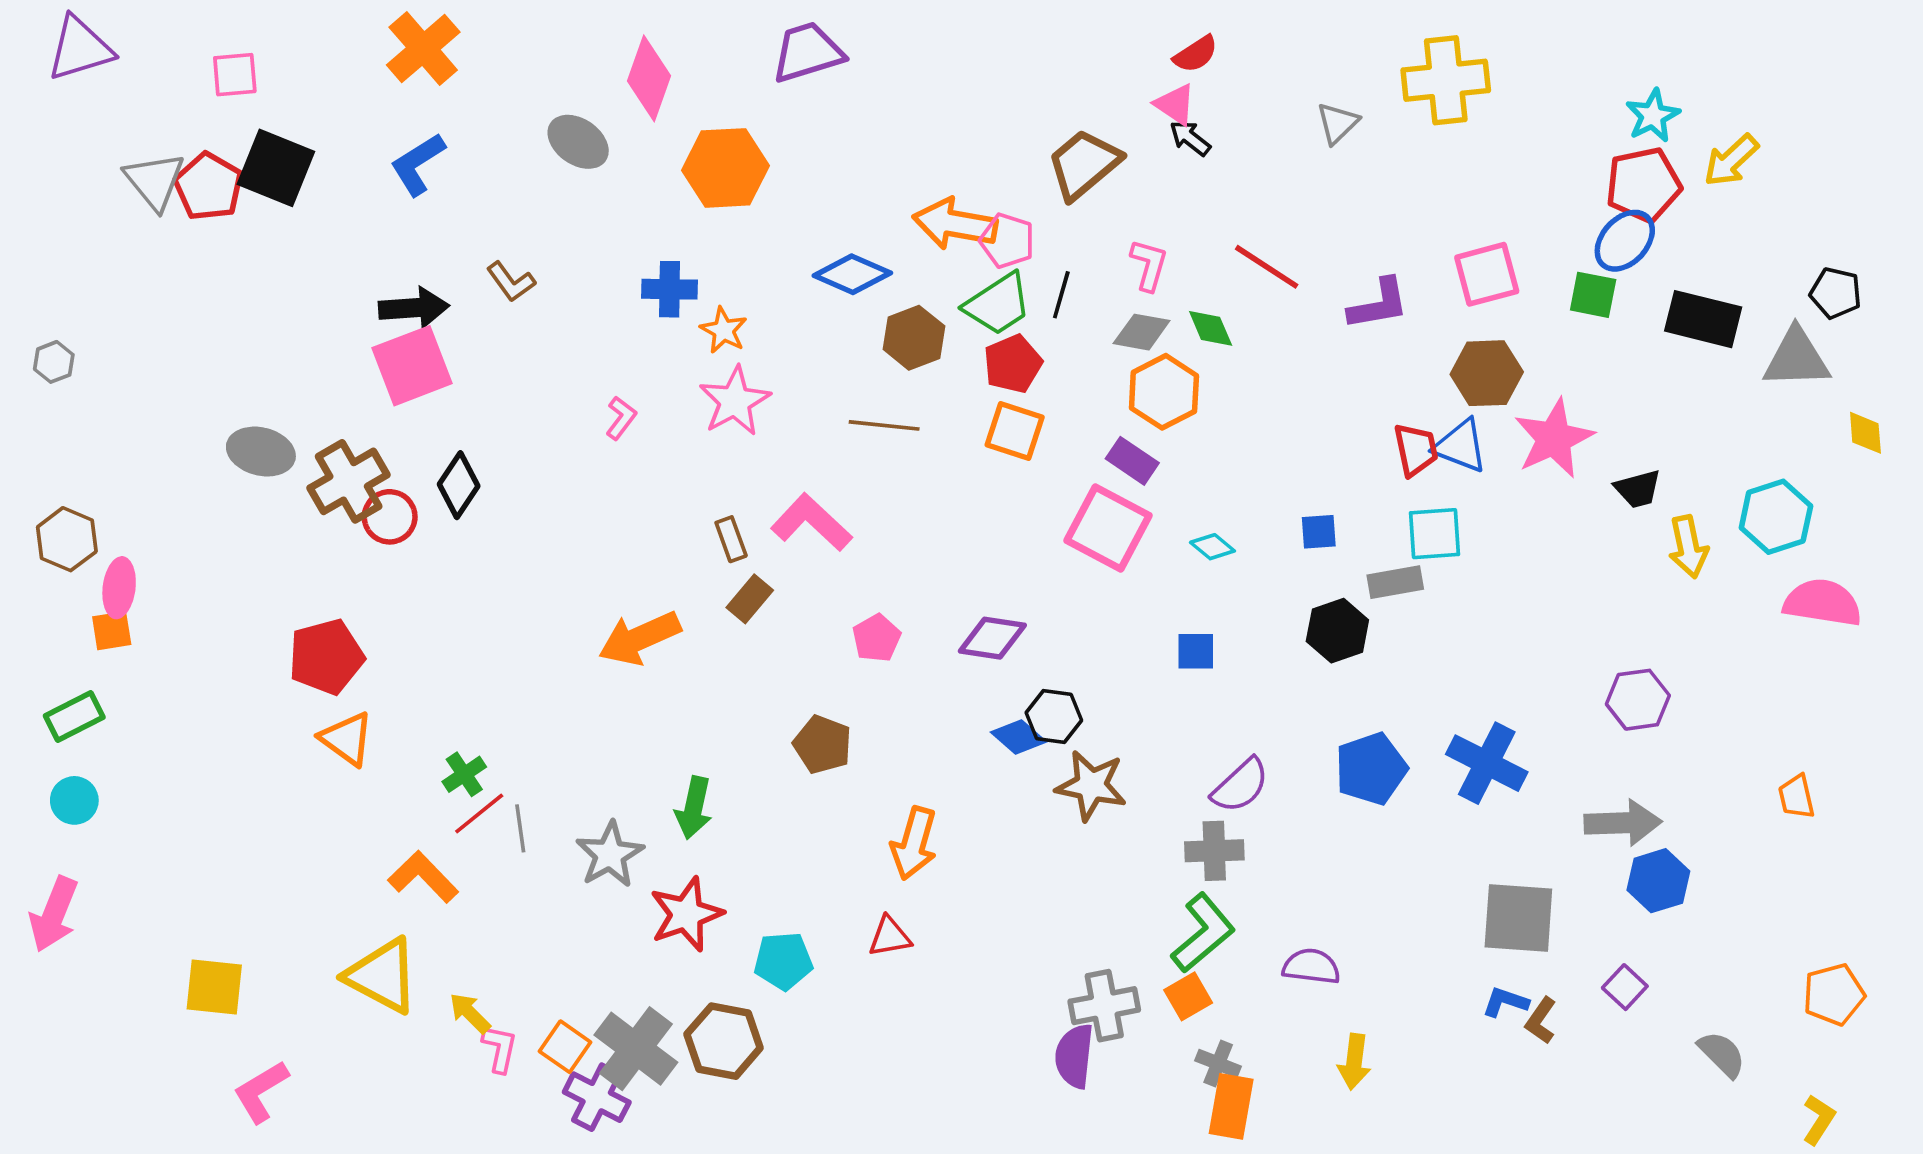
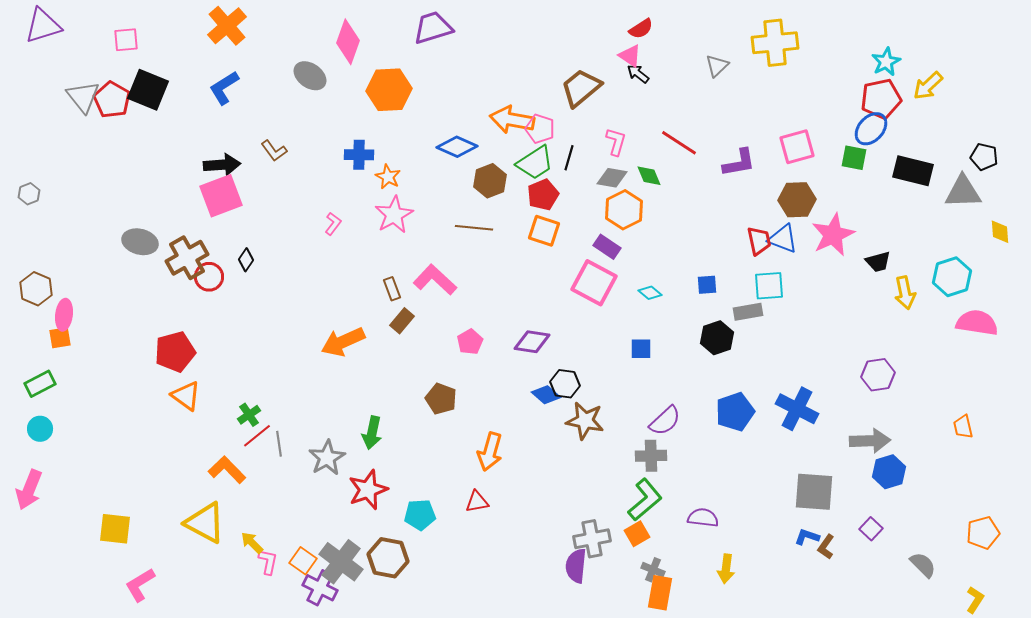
black diamond: (459, 485) -> (246, 260), size x0.7

